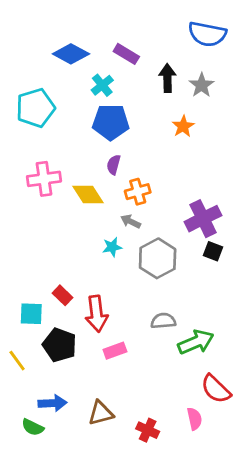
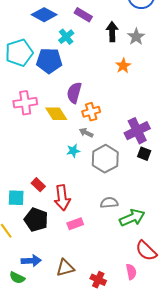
blue pentagon: (111, 122) -> (49, 61), moved
purple semicircle: (114, 165) -> (74, 93), size x1.5

